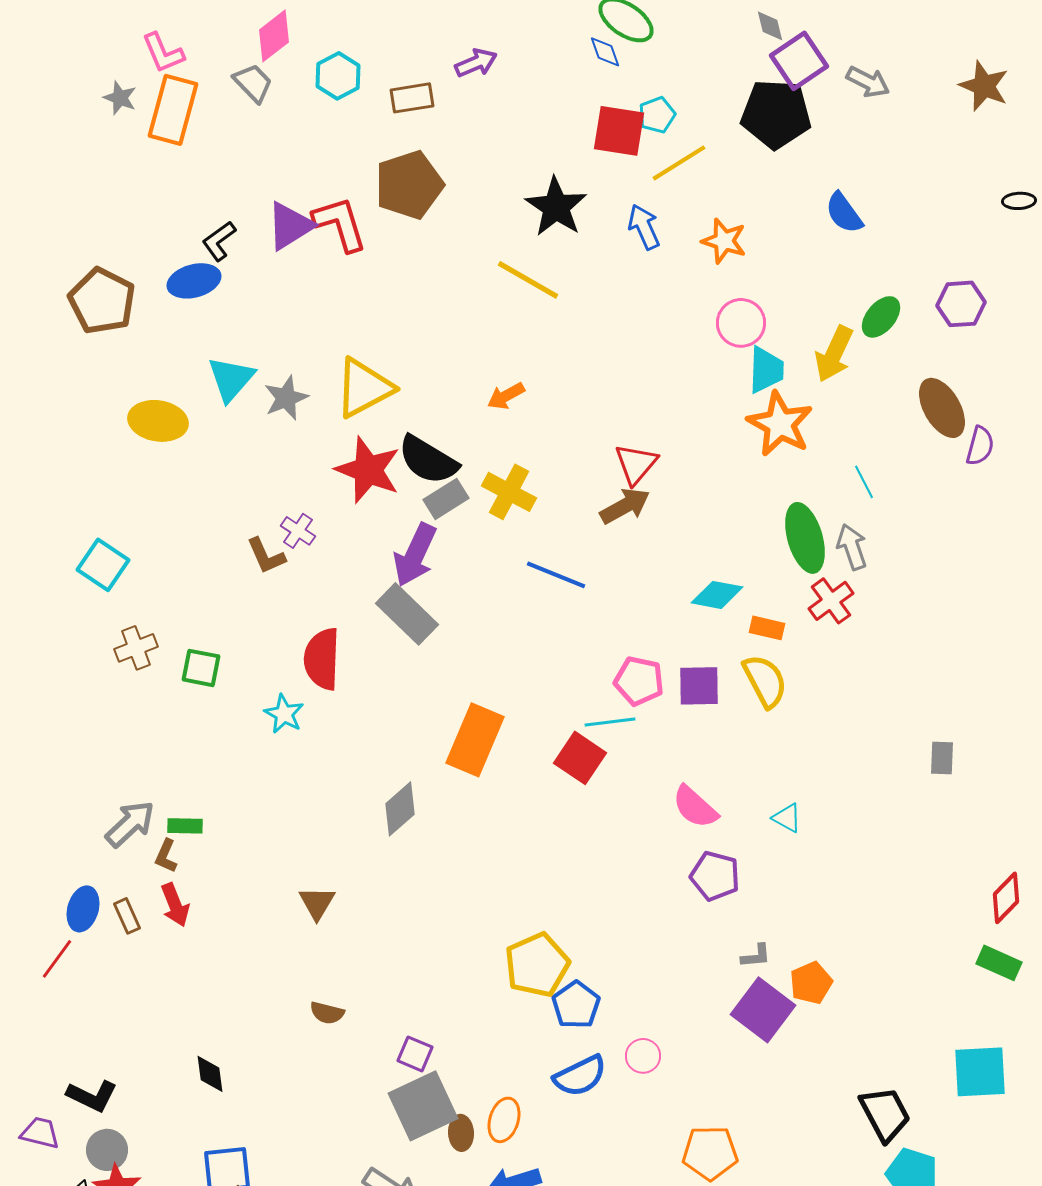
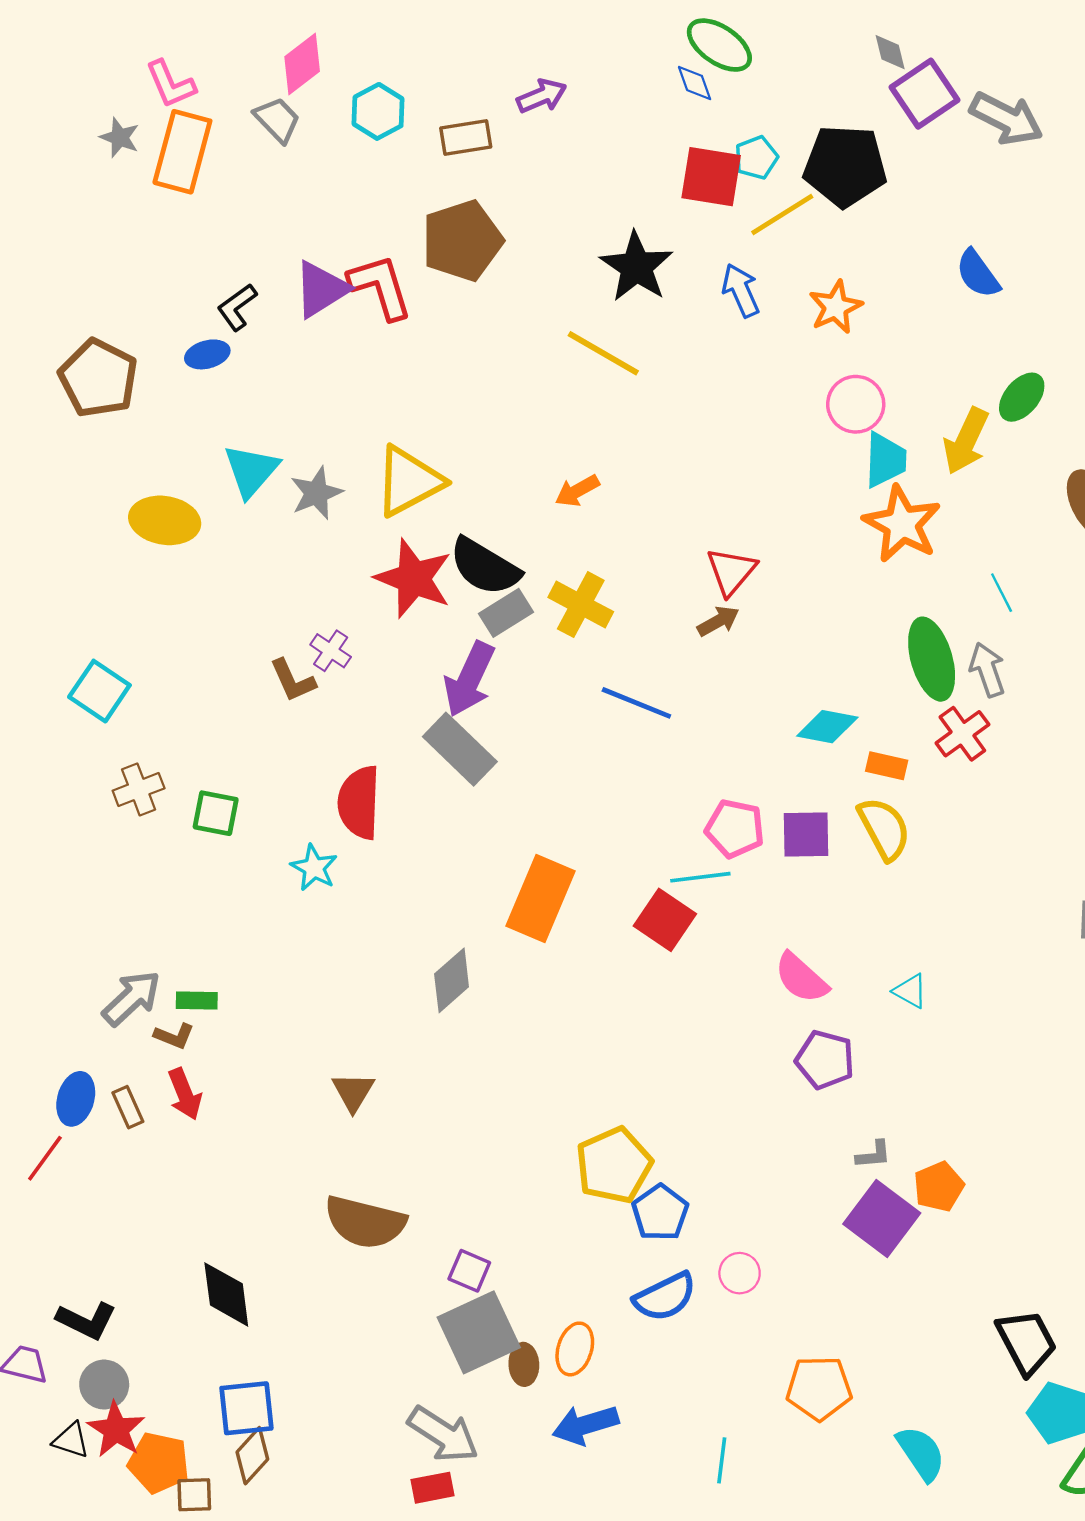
gray arrow: (868, 82) -> (1006, 119), size x1.4
black pentagon: (776, 114) -> (845, 166), moved
orange star: (724, 241) -> (836, 307), turned 30
blue ellipse: (194, 281) -> (207, 354), size x0.7
brown arrow: (625, 506) -> (718, 621), size x0.7
brown L-shape: (166, 856) -> (174, 1036), turned -92
brown semicircle: (327, 1013) -> (365, 1222), size x2.0
black diamond: (210, 1074) -> (226, 1294), size x1.5

